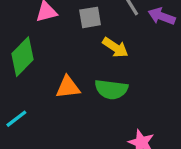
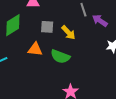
gray square: (90, 17) -> (47, 27), moved

